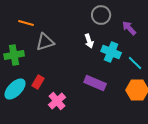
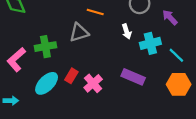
orange line: (26, 23) -> (95, 12), moved
cyan cross: (111, 52) -> (150, 43), turned -36
pink cross: (57, 101) -> (93, 83), moved

